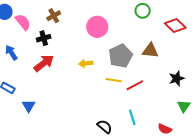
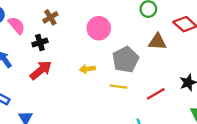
brown triangle: (150, 51) -> (157, 42), moved
red line: (135, 85) -> (156, 94), moved

